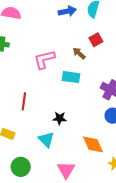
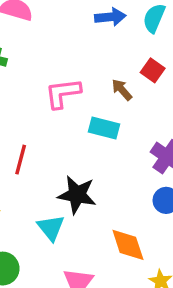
red square: (96, 40) -> (153, 70), turned -32
black star: (60, 118) -> (77, 195), size x1.6

